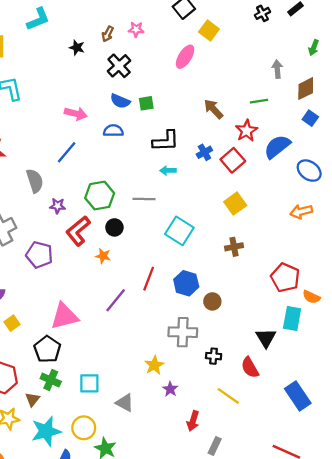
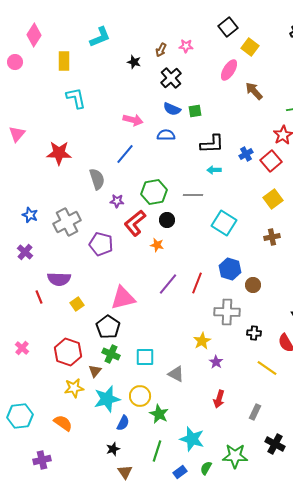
brown arrow: (214, 109) -> (254, 91), moved
red line: (149, 279) -> (197, 283), moved
red arrow: (193, 421) -> (219, 399), moved

